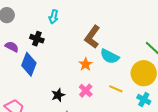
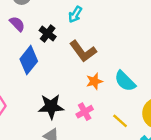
brown L-shape: (92, 37) -> (83, 51), moved, turned -90
purple semicircle: (12, 47) -> (17, 24), moved
black star: (58, 95) -> (51, 107), size x1.5

